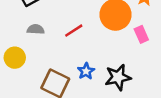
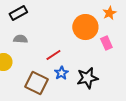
red line: (74, 31) -> (53, 55), moved

